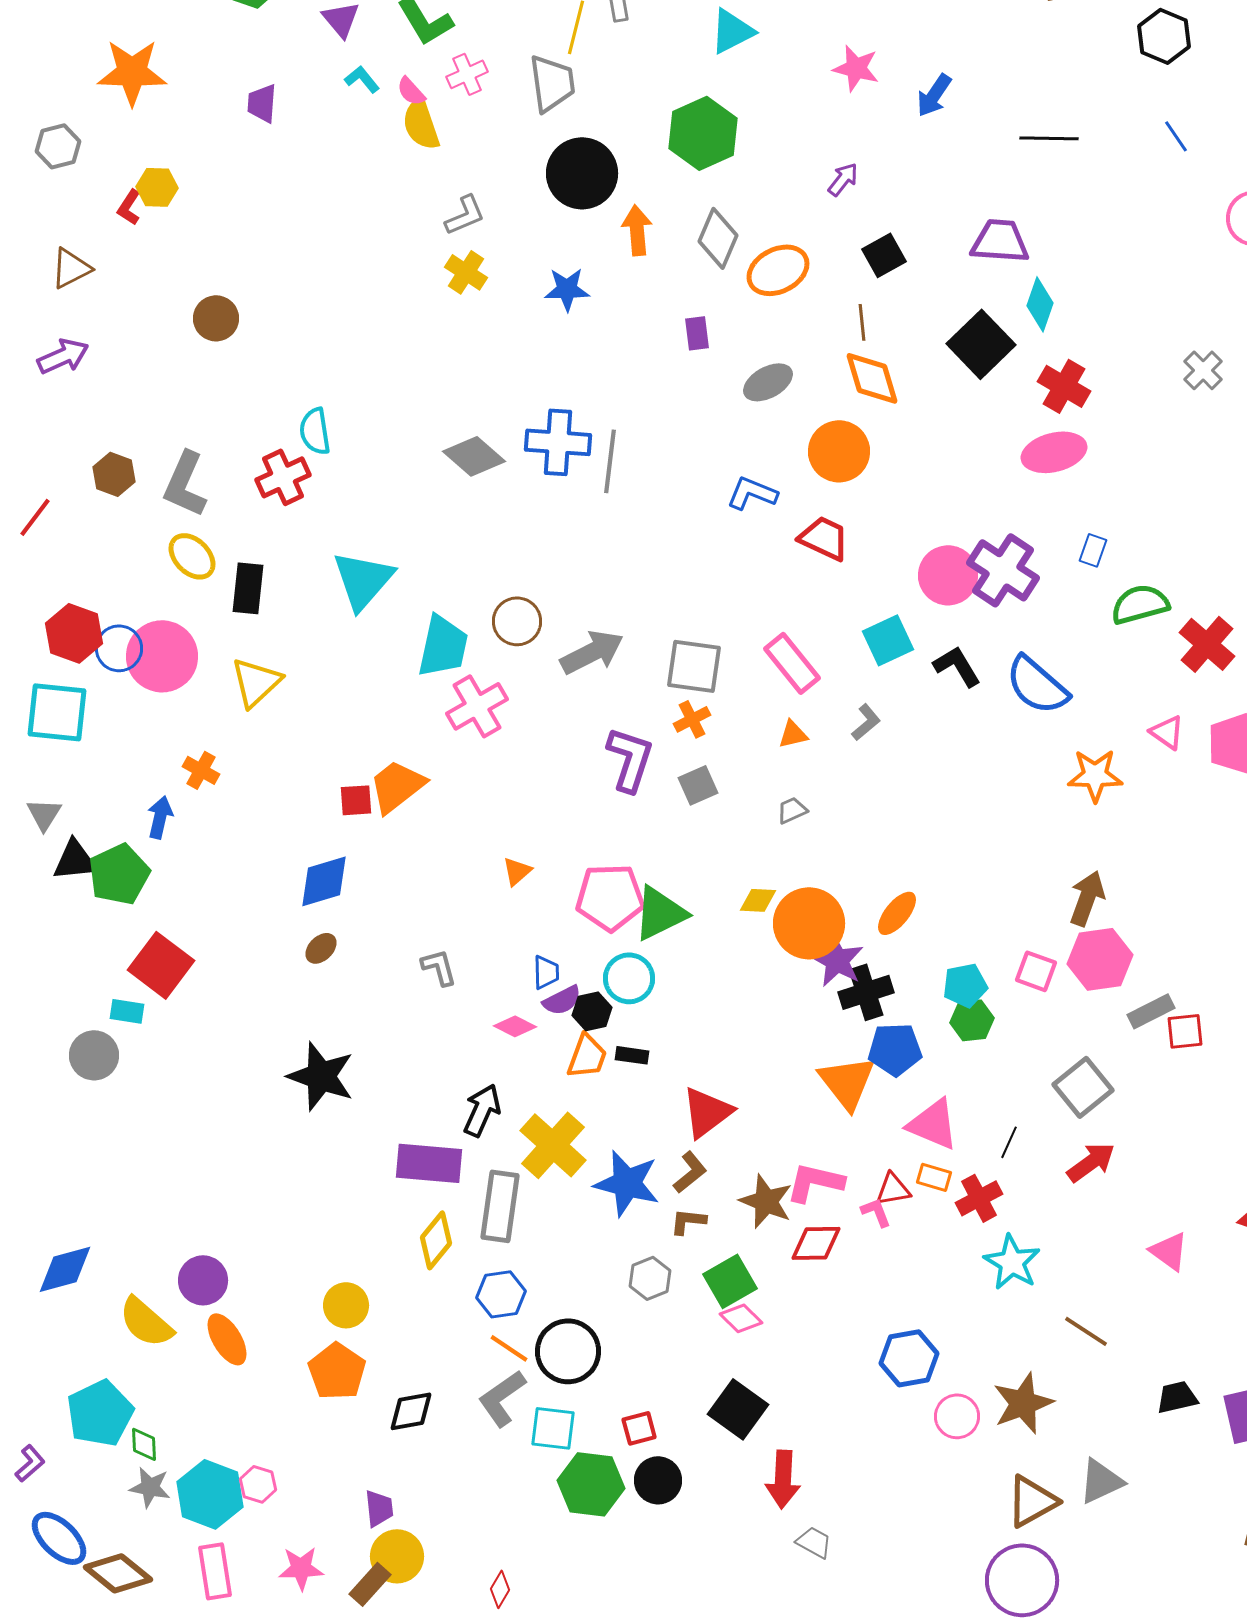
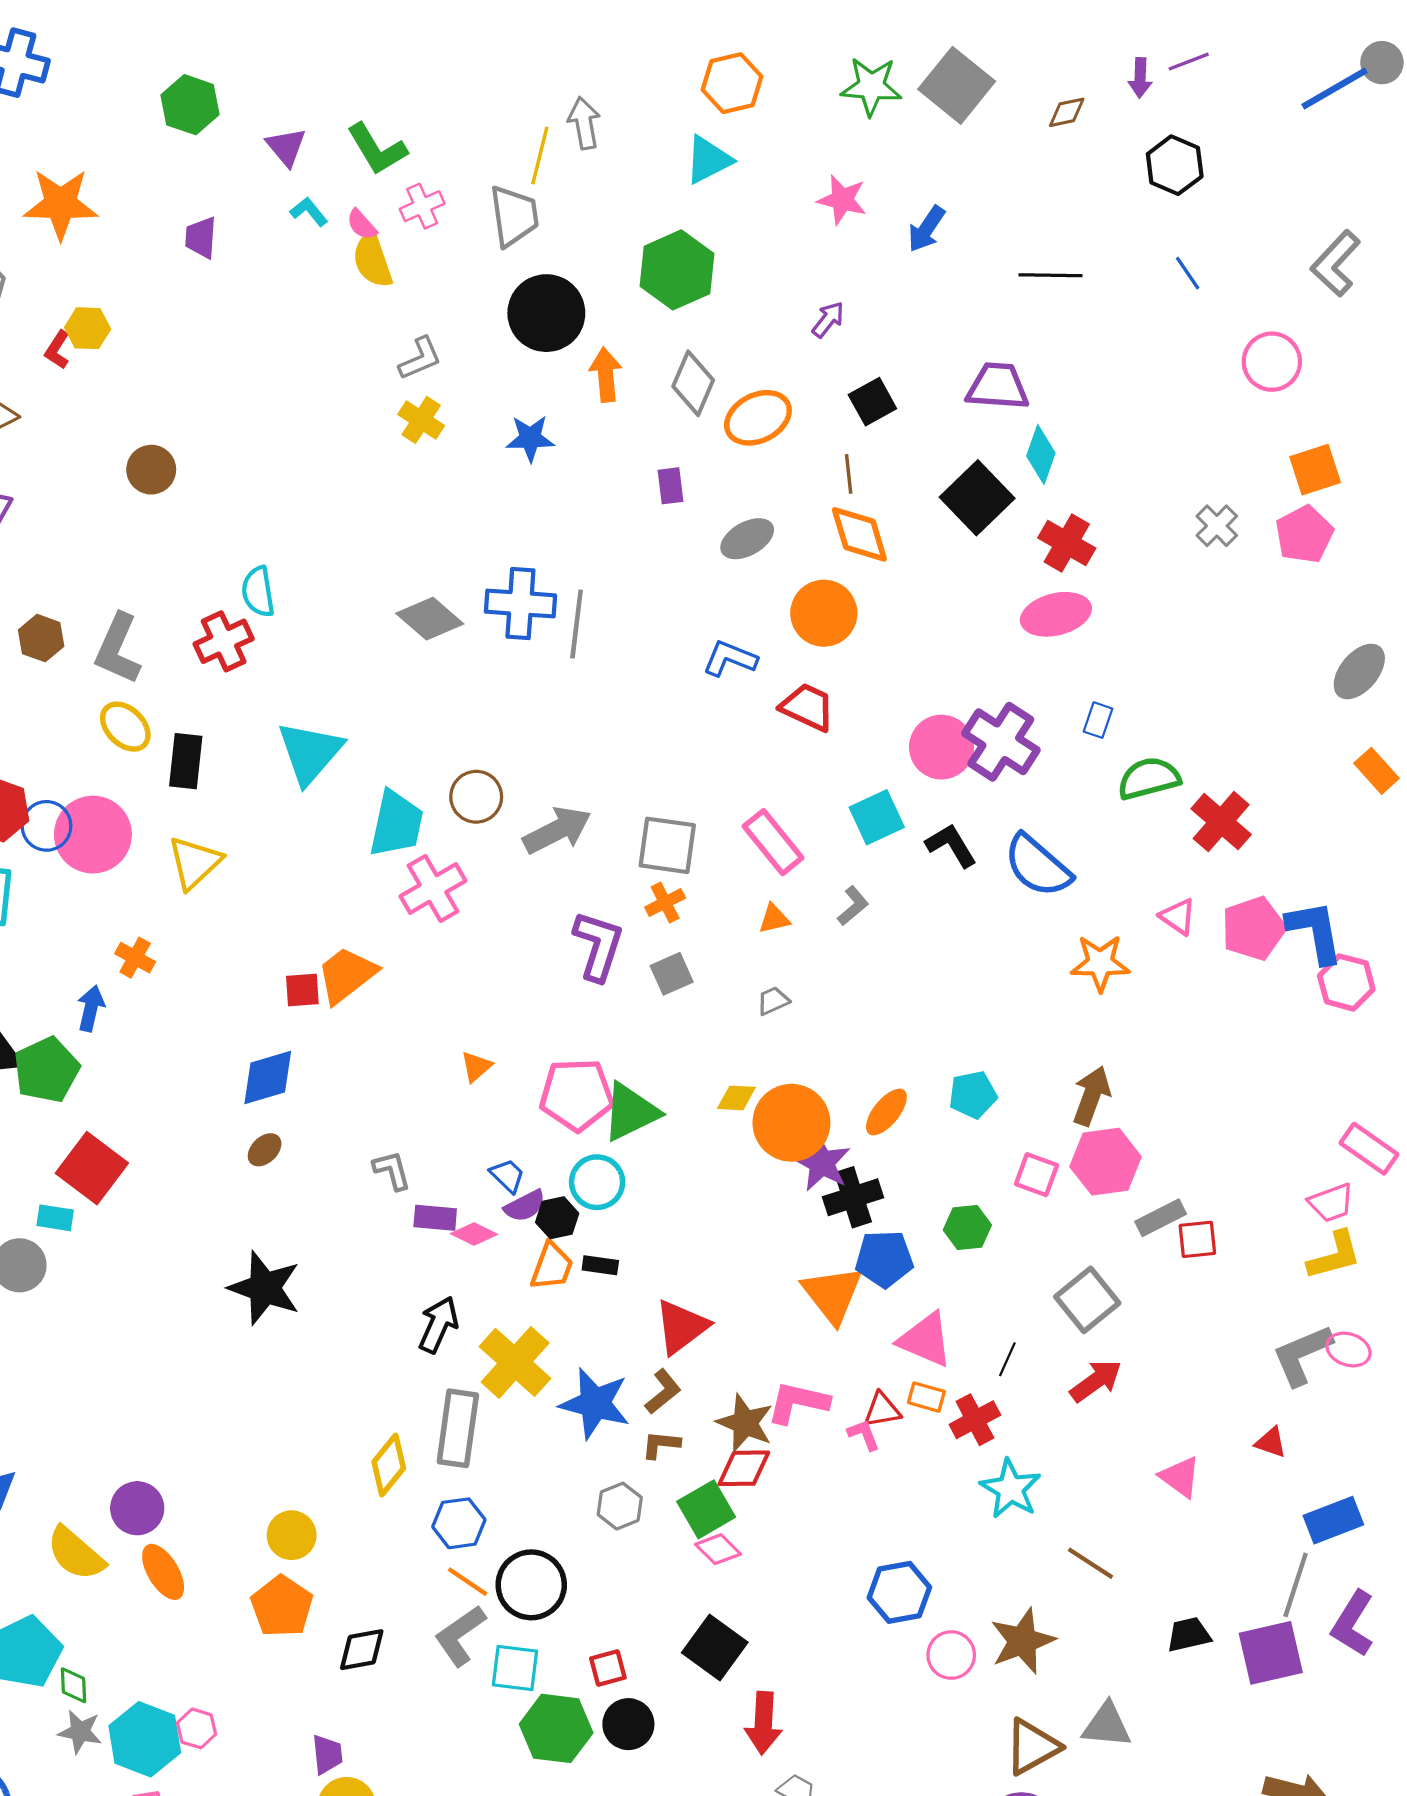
blue trapezoid: (546, 972) -> (507, 1176), turned -45
cyan pentagon: (965, 985) -> (973, 1095), moved
purple rectangle: (429, 1163) -> (435, 1218), moved, size x0.6
red diamond: (816, 1243) -> (744, 1468), moved
gray triangle: (1101, 1481) -> (1107, 1725), turned 30

